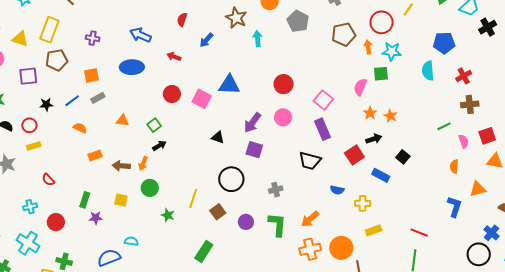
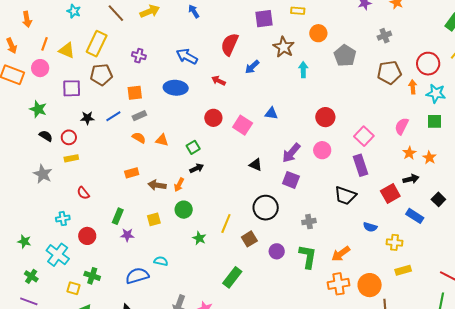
red semicircle: (182, 20) -> (230, 44), size x1.6
green square: (381, 74) -> (435, 121), moved
blue triangle: (229, 85) -> (271, 113), size x0.6
orange semicircle: (80, 128) -> (139, 138), moved
yellow square: (121, 200) -> (154, 219), turned -32

